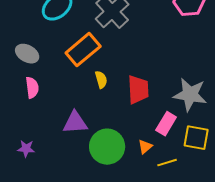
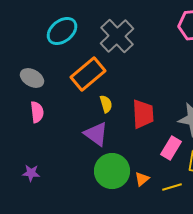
purple triangle: (75, 123) -> (96, 134), moved, turned 40
orange triangle: (145, 147) -> (142, 179), moved

